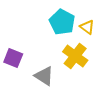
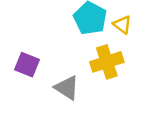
yellow cross: (75, 56) -> (107, 62), turned 35

